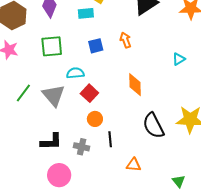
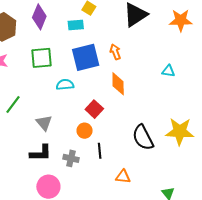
blue square: (96, 46) -> (86, 57), size x1.8
cyan triangle: (179, 59) -> (168, 71), turned 40
orange diamond: (135, 85) -> (118, 84), moved
red square: (89, 93) -> (94, 109), moved
gray triangle: (54, 95) -> (44, 123), moved, size x0.7

